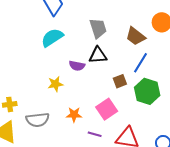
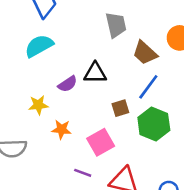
gray trapezoid: (98, 28) -> (116, 25), moved
purple semicircle: (77, 66) -> (68, 84), turned -49
orange star: (74, 115) -> (61, 129), moved

